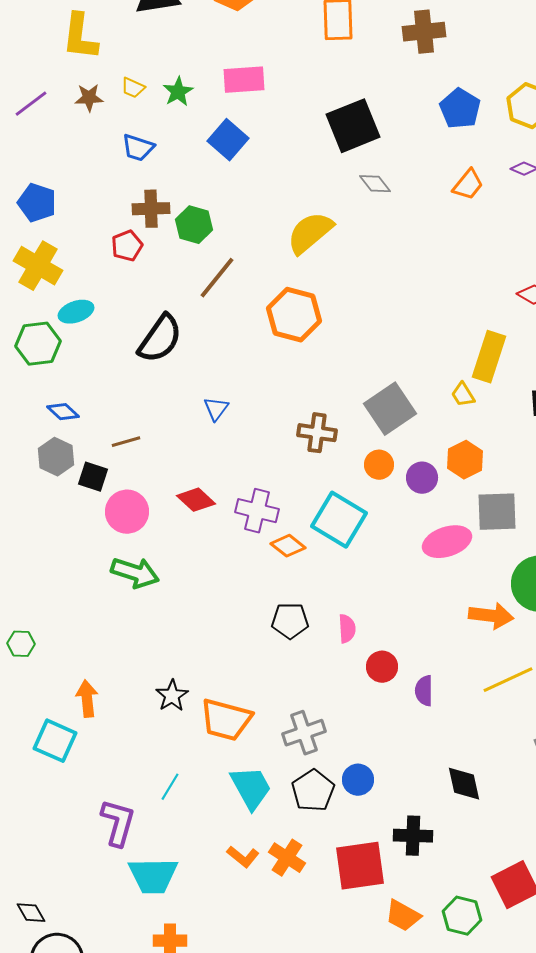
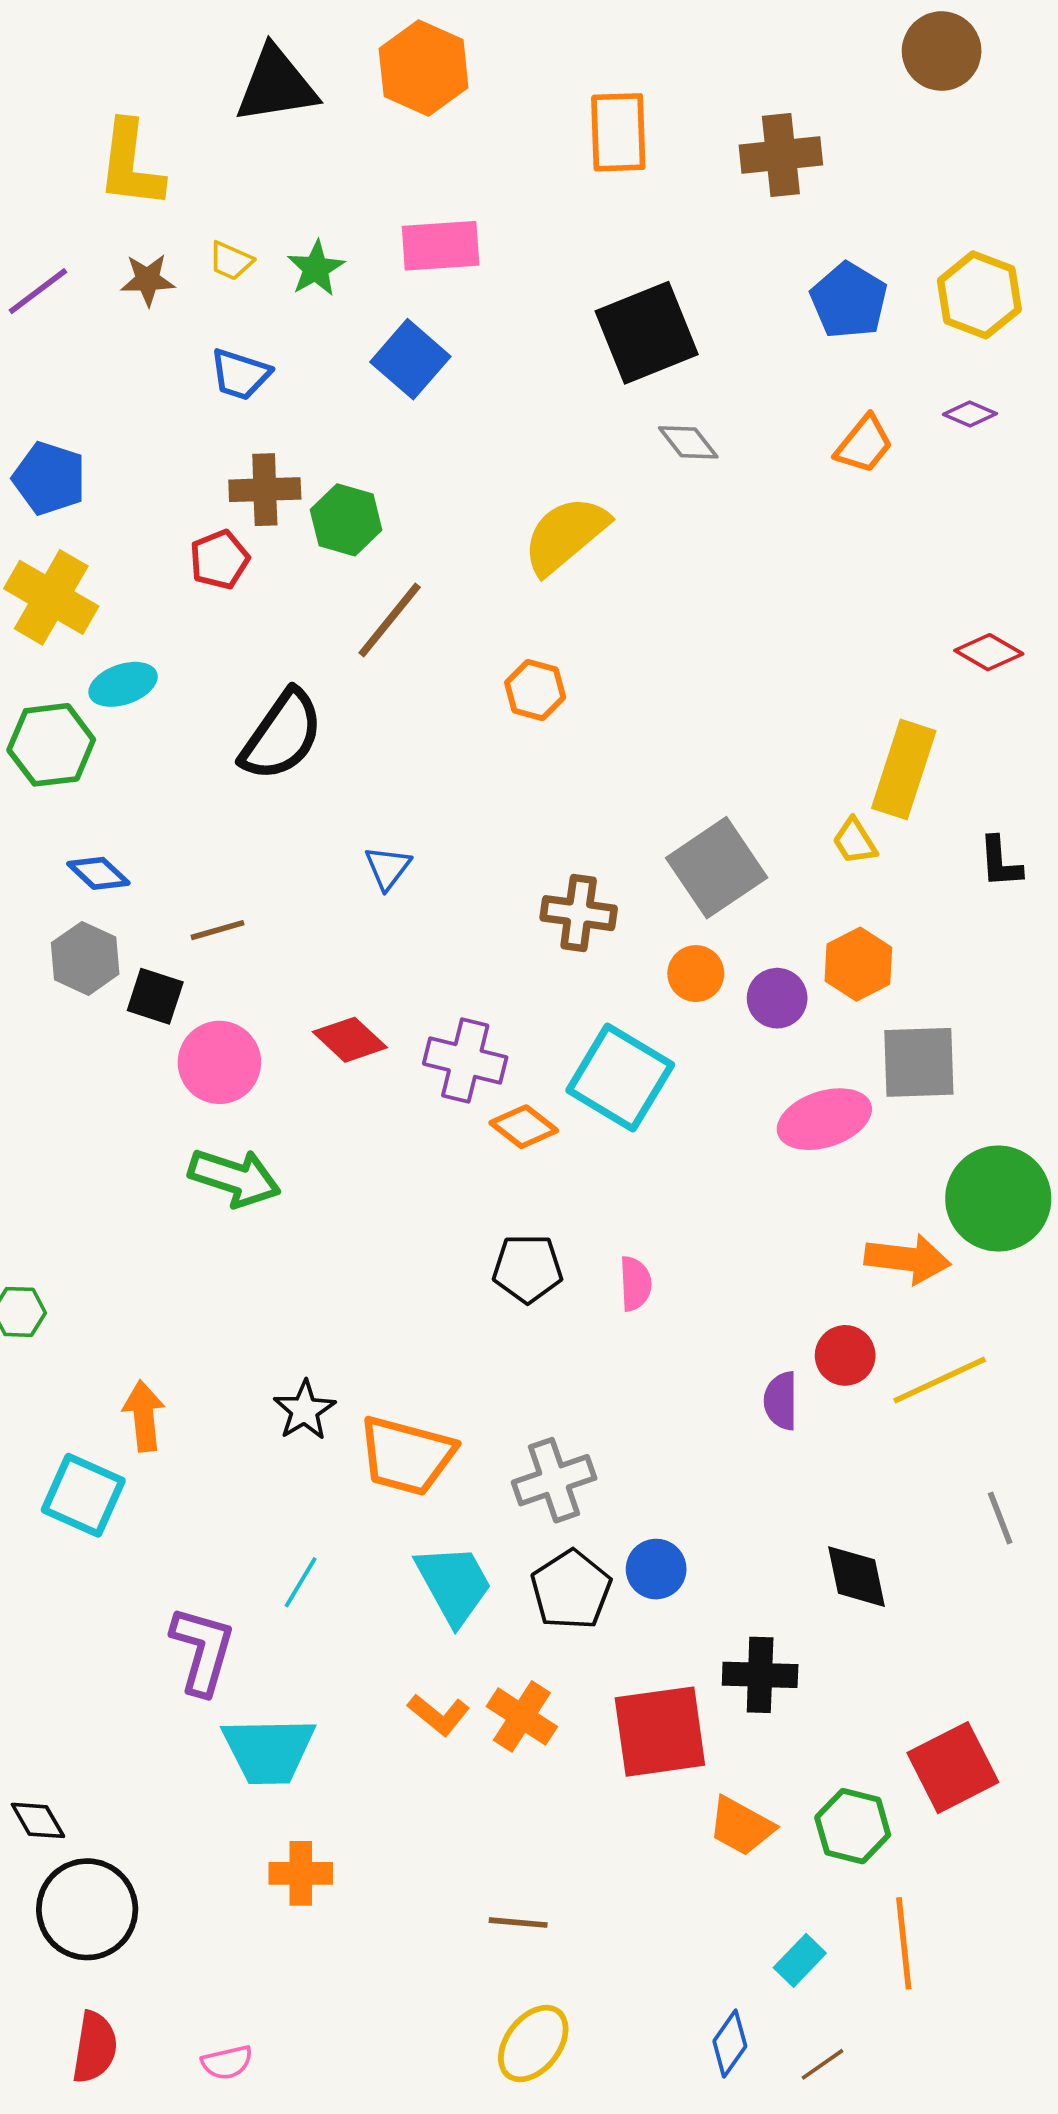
orange hexagon: (294, 315) -> (535, 690), size x0.6
red circle: (382, 667) -> (845, 1355), moved

